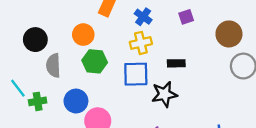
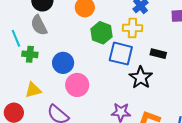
green hexagon: (95, 61) -> (101, 33), moved
gray semicircle: (53, 65) -> (39, 25), moved, turned -40
black star: (164, 94) -> (141, 78), turned 30

